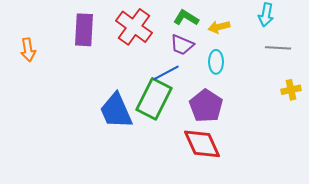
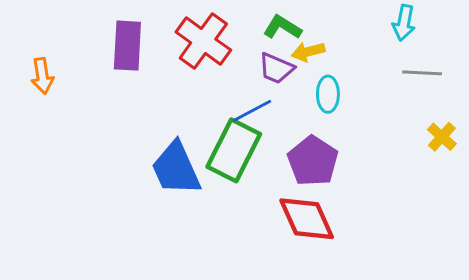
yellow arrow: (219, 27) -> (308, 52), moved
yellow cross: (291, 90) -> (442, 137), turned -36

